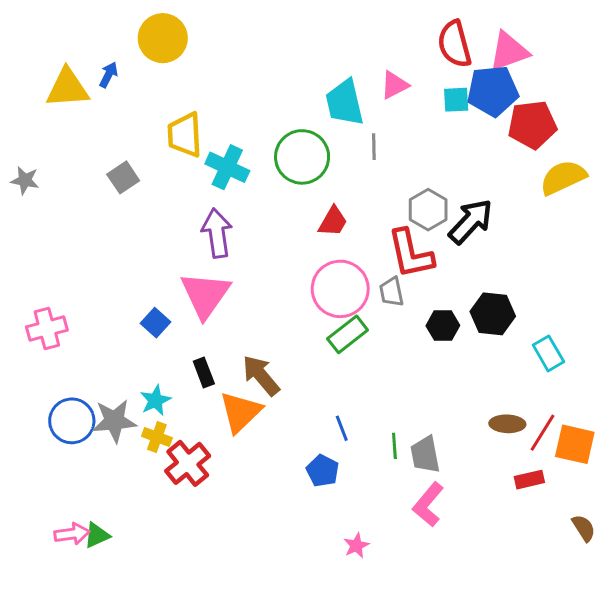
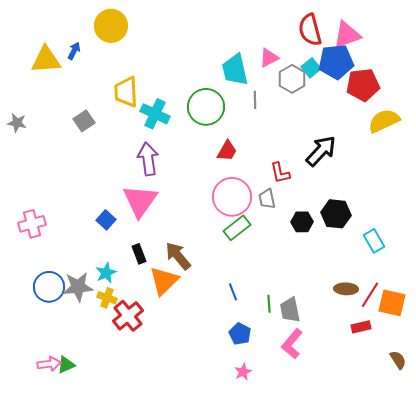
cyan square: (456, 100) -> (311, 68), turned -36
gray hexagon: (428, 210) -> (292, 79), moved
red L-shape: (411, 254) -> (280, 173), size x0.6
blue pentagon: (323, 471) -> (240, 334), moved

